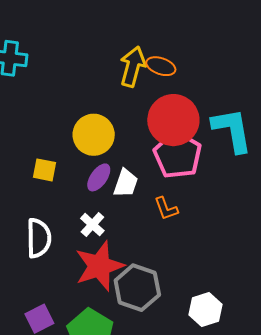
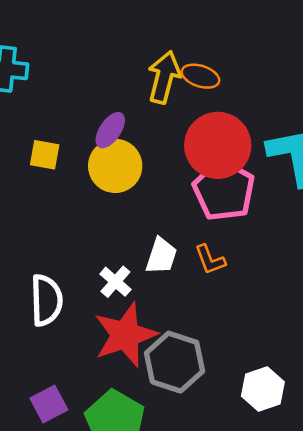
yellow square: (44, 170) -> (45, 155), moved
purple ellipse: (99, 177) -> (110, 130), moved
white trapezoid: (126, 183) -> (161, 256), moved

